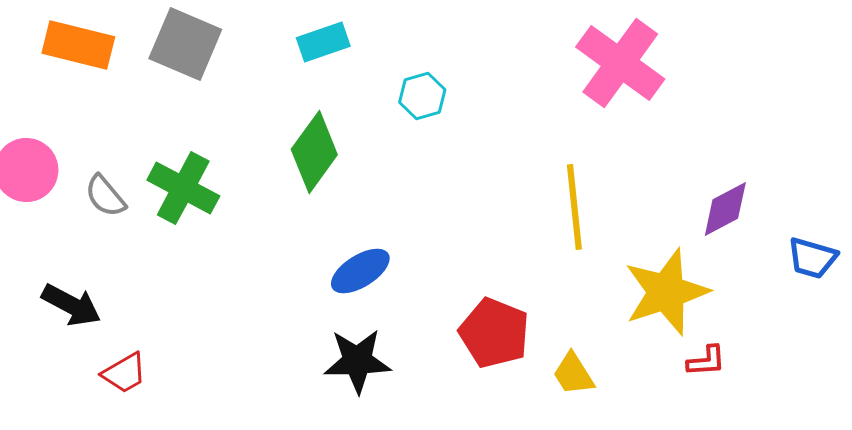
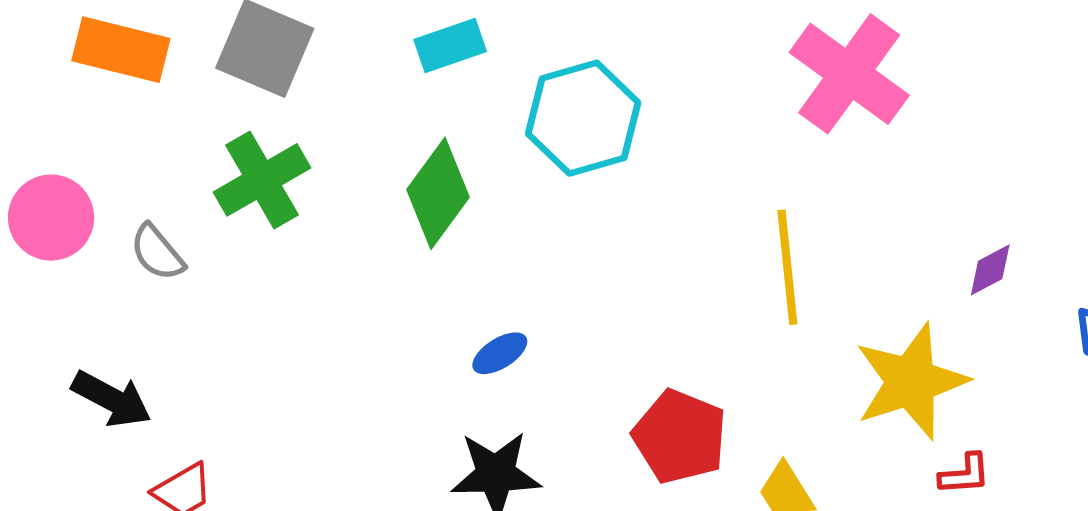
cyan hexagon: (422, 96) -> (583, 118), size x1.8
green cross: (183, 188) -> (262, 180), moved, turned 32
purple diamond: (725, 209) -> (990, 270), size x0.7
blue ellipse: (360, 271) -> (500, 353), size x0.7

